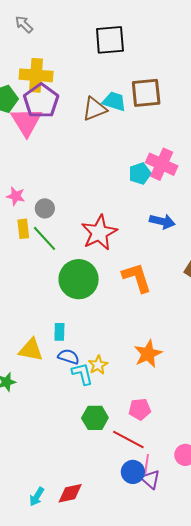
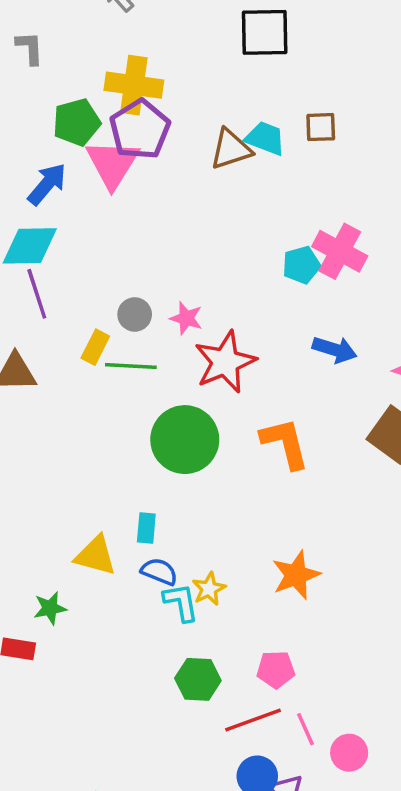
brown square: (146, 93) -> (321, 127), size x0.6
pink star: (16, 196) -> (186, 318), moved
yellow rectangle: (23, 229) -> (95, 347), turned 30
green line: (45, 238) -> (131, 366), turned -48
red line: (128, 439) -> (253, 720), turned -52
pink line: (147, 464) -> (306, 729), moved, turned -36

